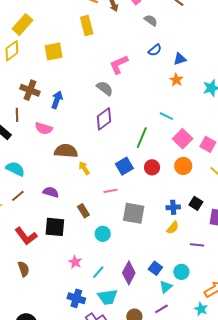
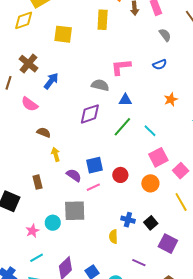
blue triangle: (180, 59) -> (125, 100), moved
gray semicircle: (105, 88) -> (100, 85), turned -42
green line: (142, 138) -> (122, 127), moved
brown semicircle: (66, 151) -> (44, 132), size x0.6
pink line: (110, 191) -> (93, 187), moved, turned -32
purple semicircle: (51, 192) -> (74, 175), moved
brown rectangle: (83, 211) -> (37, 182), moved
gray square: (134, 213) -> (75, 211), moved, turned -30
yellow semicircle: (173, 228) -> (113, 237), moved, turned 120
pink star: (75, 262) -> (32, 231), moved

